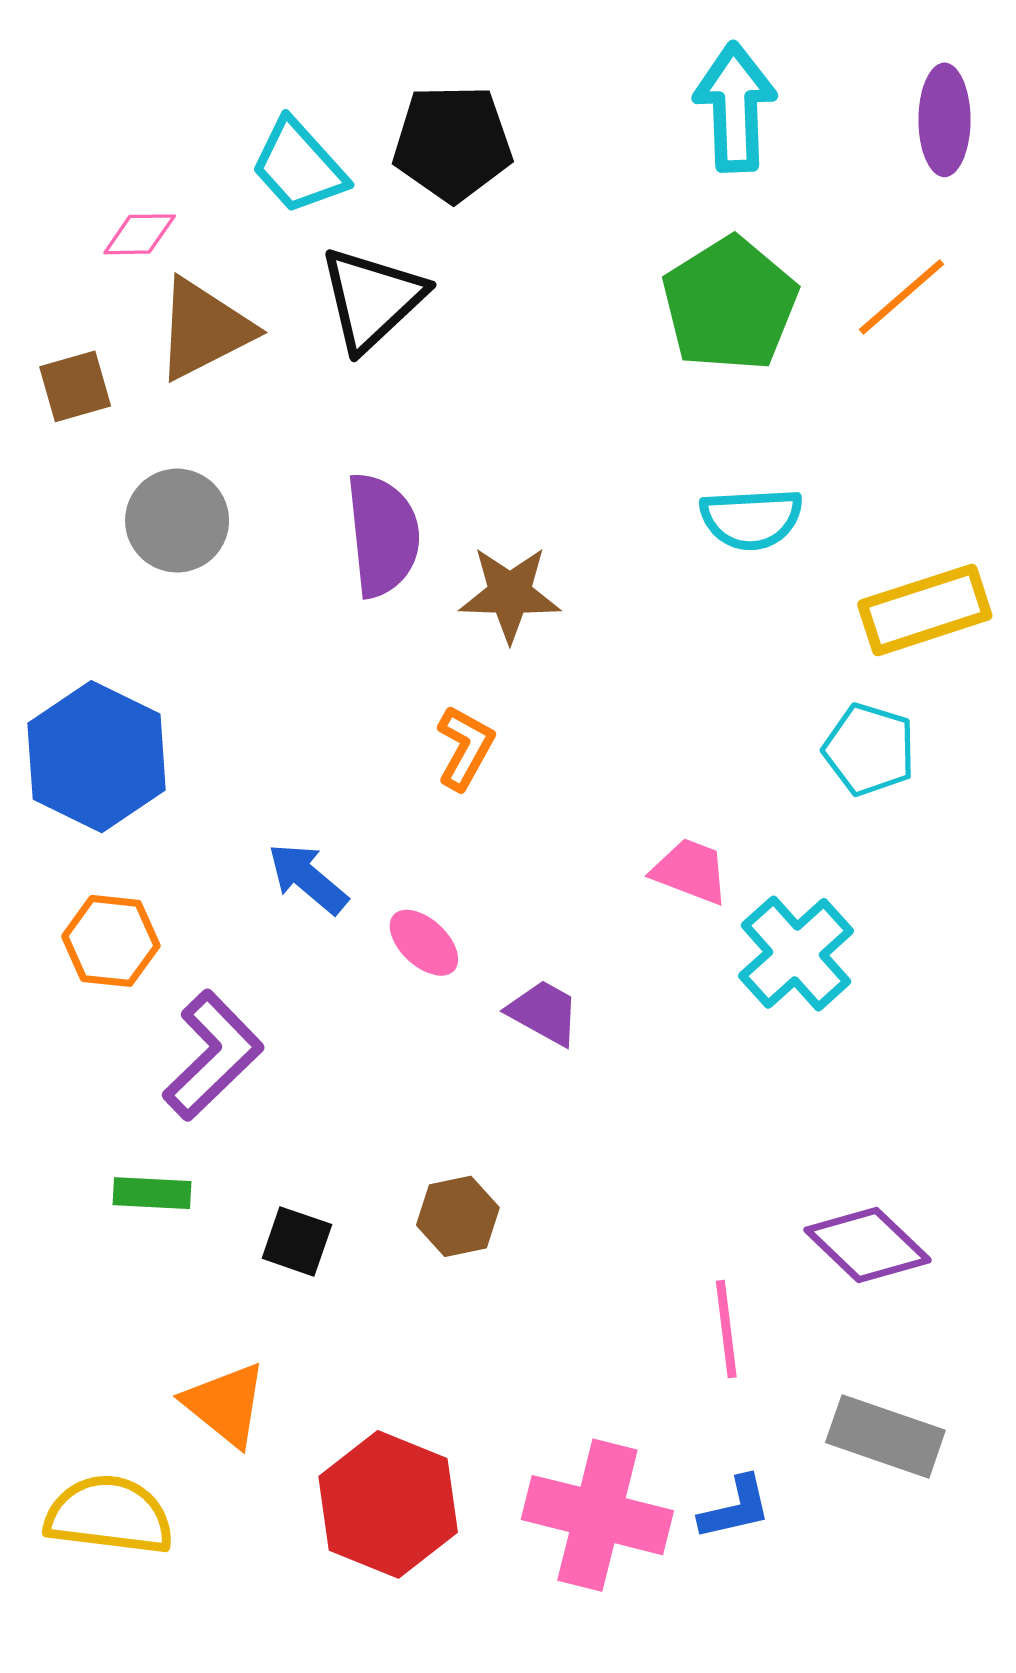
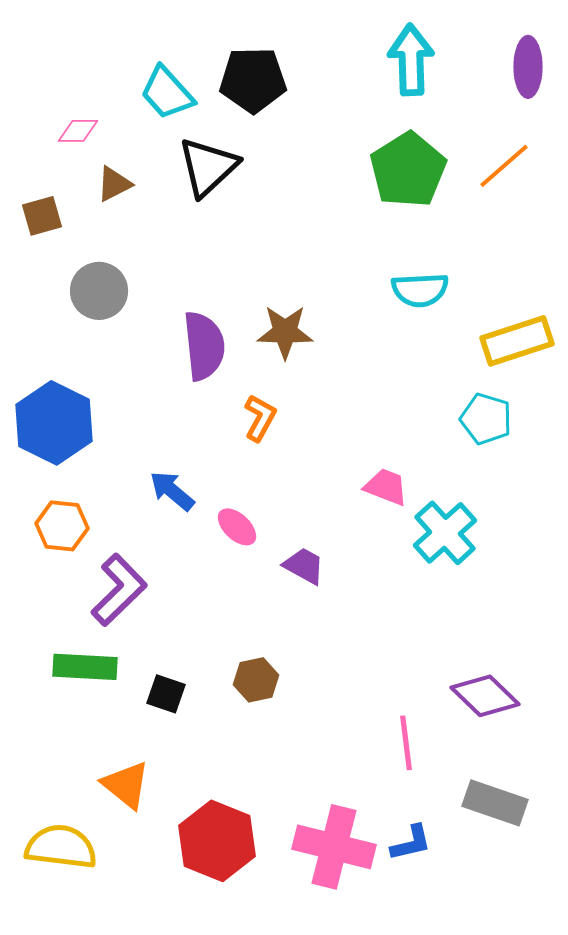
brown triangle: (204, 329) -> (114, 184), size x0.6
purple semicircle: (383, 535) -> (204, 346), moved
green rectangle: (152, 1193) -> (85, 667), size x1.5

